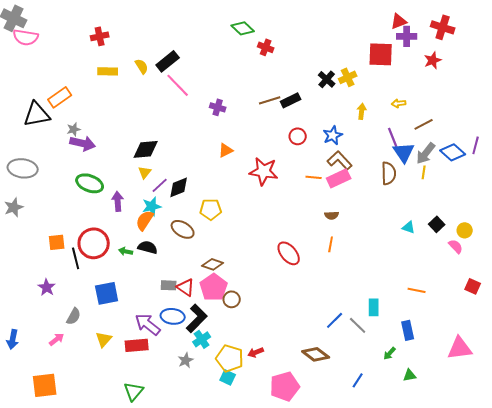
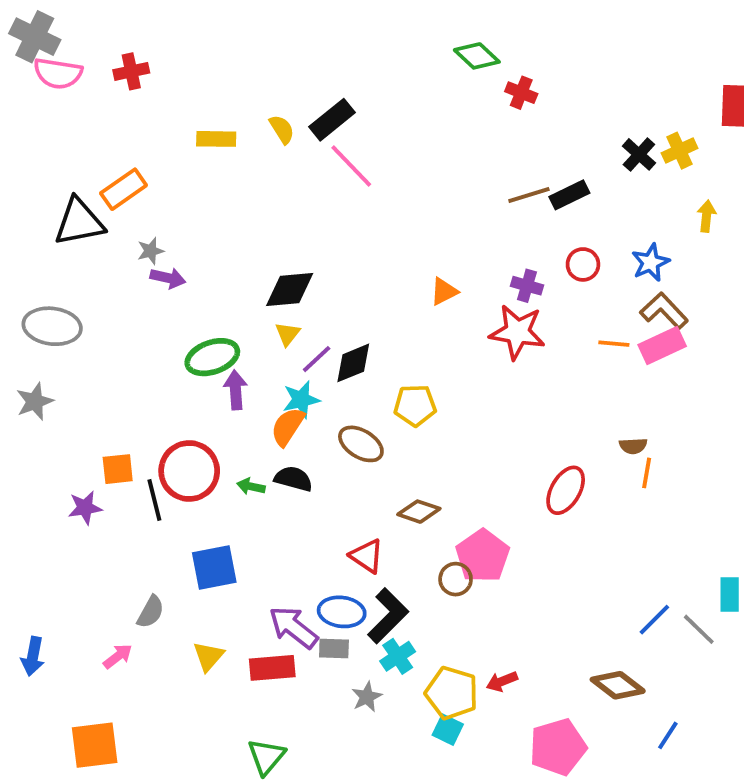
red cross: (100, 36) -> (131, 71), moved
purple cross: (218, 107) -> (527, 286), moved
purple arrow: (83, 143) -> (168, 278), size x0.7
green ellipse: (90, 183) -> (212, 357), moved, turned -40
brown semicircle: (332, 215) -> (633, 446), moved
red ellipse: (289, 253) -> (566, 490), turned 70
gray rectangle: (169, 285) -> (334, 649), moved
purple star: (47, 287) -> (85, 508), moved, turned 30
pink pentagon: (214, 287) -> (483, 556), moved
blue line: (358, 380) -> (668, 735), moved

